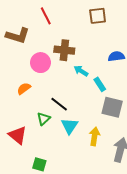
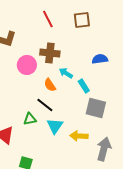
red line: (46, 16) -> (48, 19), moved
orange semicircle: (24, 89) -> (50, 85), moved, turned -88
green triangle: (44, 119) -> (30, 119), turned 32
yellow arrow: (94, 136) -> (79, 136), turned -96

